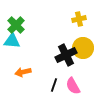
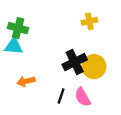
green cross: (16, 25) -> (18, 28), turned -30
yellow circle: (83, 48) -> (94, 67), moved

